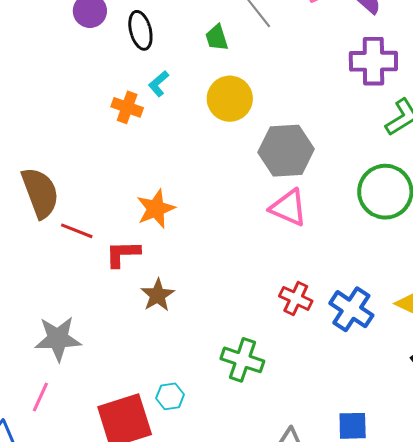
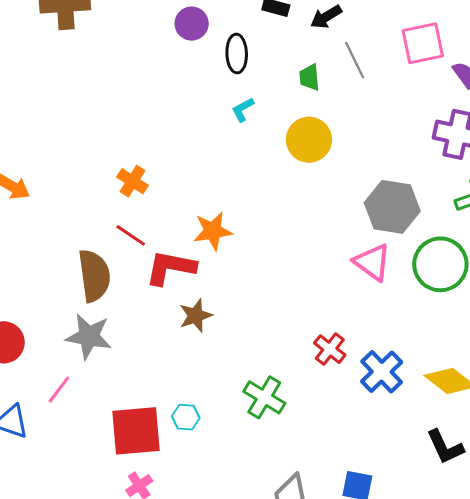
orange cross: (127, 107) -> (133, 181), moved
gray hexagon: (286, 151) -> (392, 207), moved
brown semicircle: (40, 193) -> (94, 276), moved
pink triangle: (288, 208) -> (372, 262), moved
red L-shape: (123, 254) -> (171, 268), size x1.4

